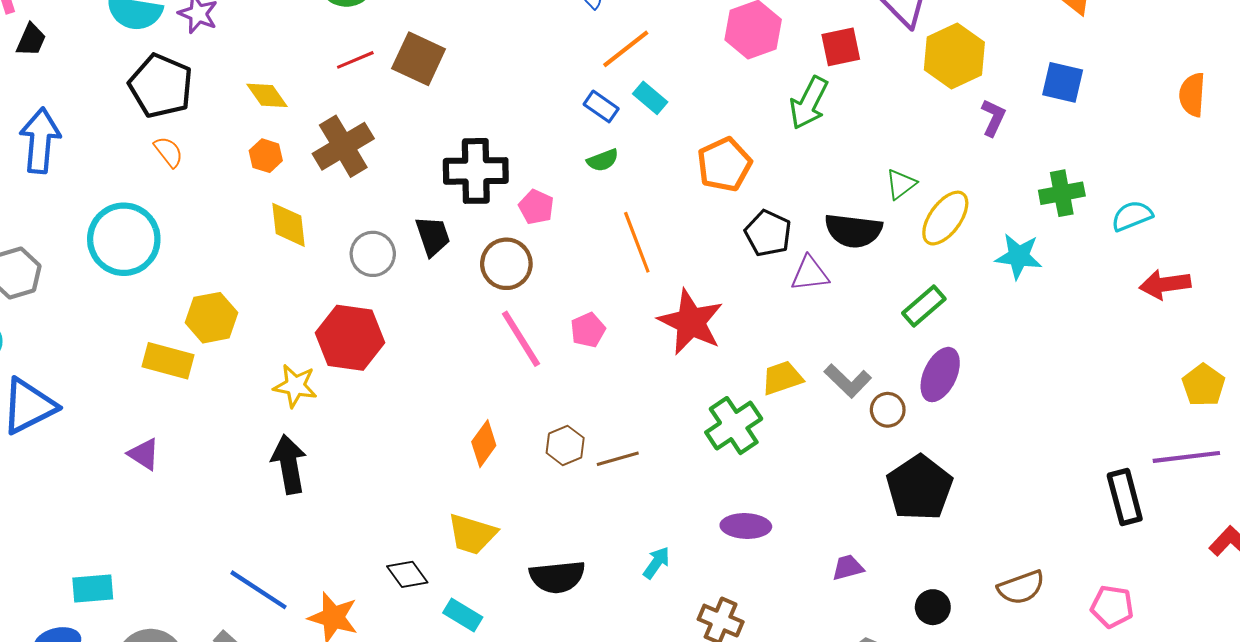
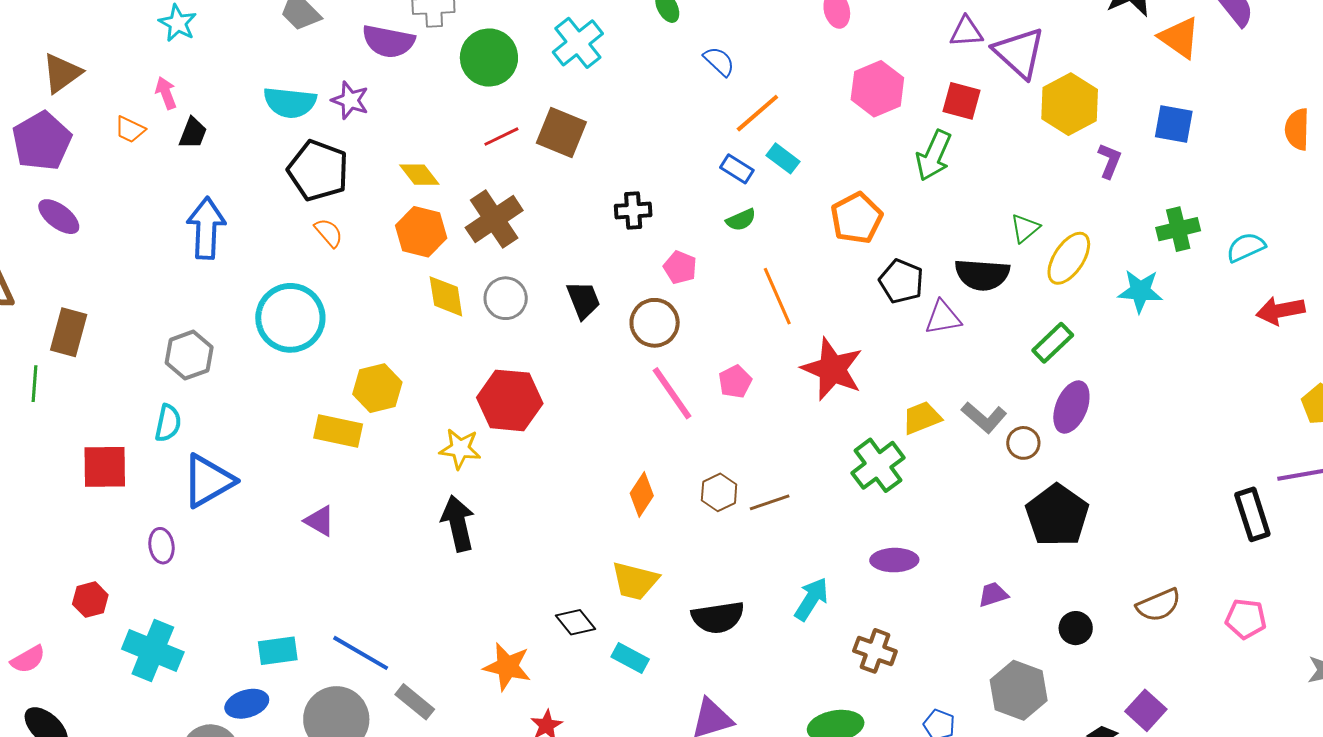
red square: (841, 47) -> (961, 101), turned 30
orange hexagon: (266, 156) -> (421, 232), size x1.6
black cross: (476, 171) -> (633, 211), moved, size x0.6
gray circle: (373, 254) -> (506, 298), moved
cyan arrow: (657, 563) -> (811, 599), size x1.4
blue line: (258, 590) -> (361, 653), moved

